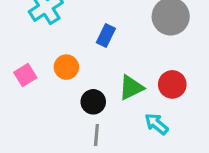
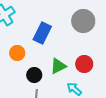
blue rectangle: (106, 35) -> (42, 33), size x1.5

